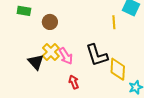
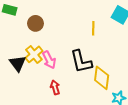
yellow line: (114, 22) -> (93, 28), moved

